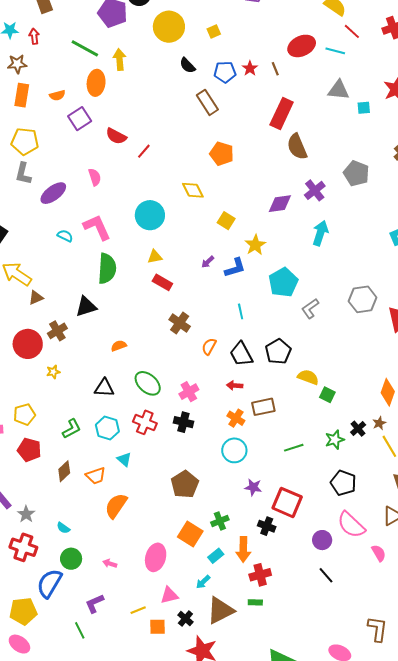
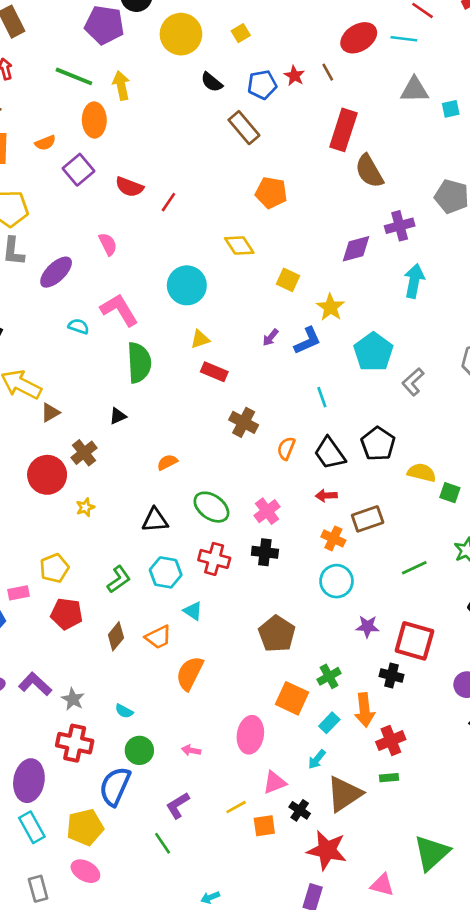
purple cross: (315, 190) -> (400, 226), turned 30
black triangle: (86, 306) -> (118, 416), size x0.6

